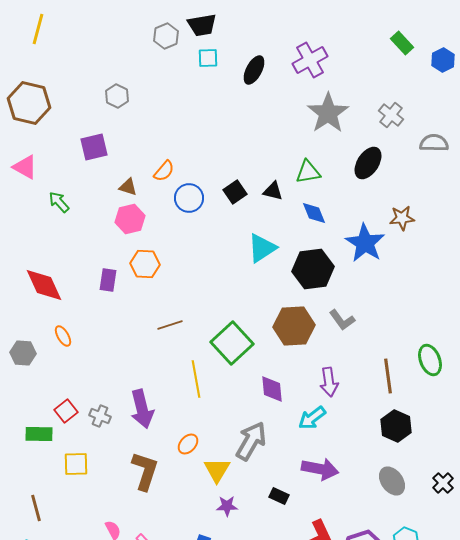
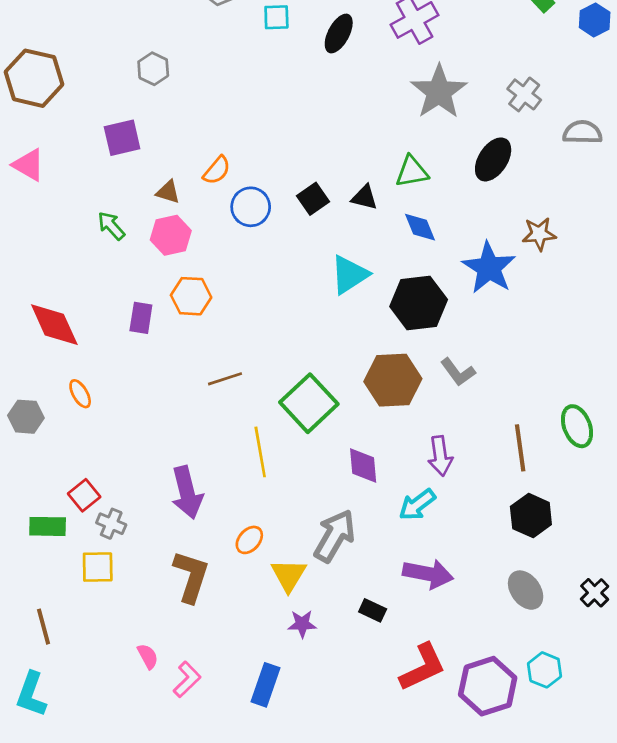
green arrow: (59, 202) -> (111, 226), moved
gray cross: (100, 416) -> (111, 524), moved

